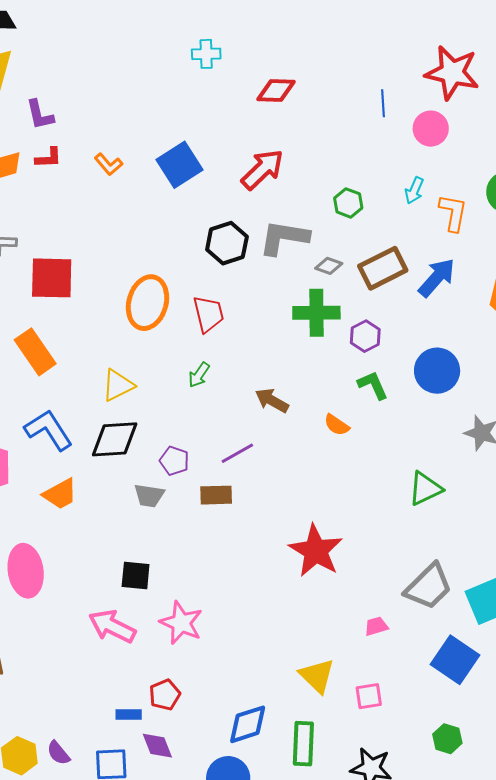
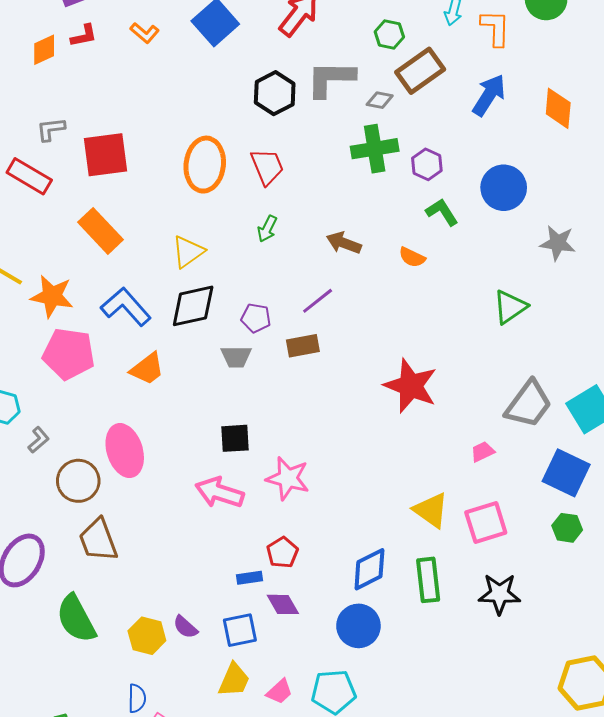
brown rectangle: (383, 268) -> (420, 71), moved
pink square: (369, 696) -> (486, 523), size x1.5
green hexagon: (447, 739) -> (567, 528), moved

